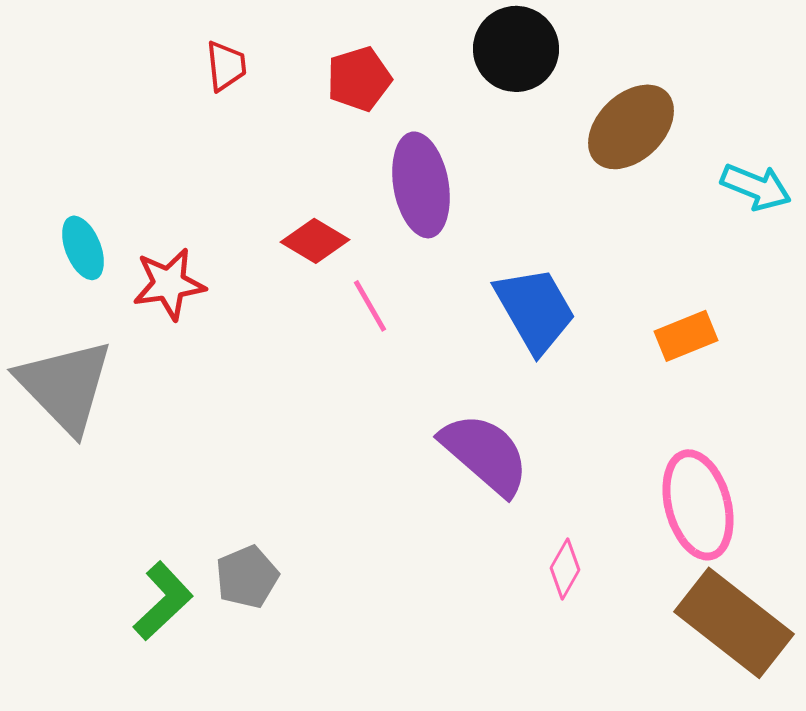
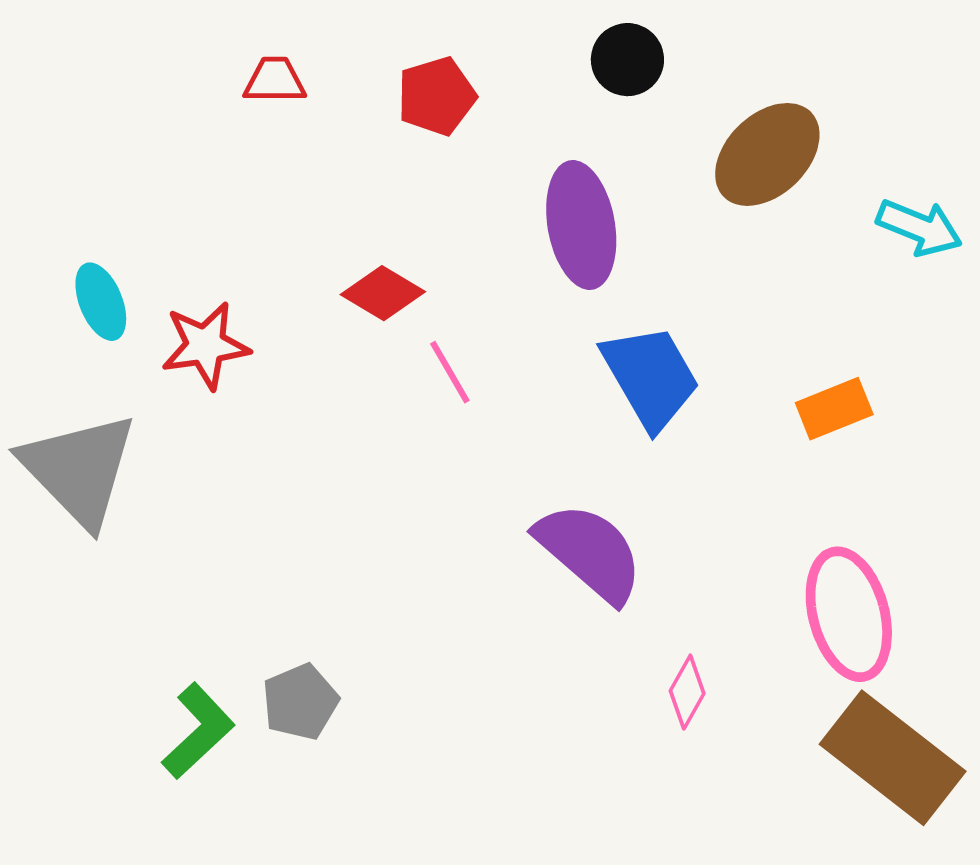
black circle: (516, 49) -> (627, 60), size x0.7
red trapezoid: (226, 66) -> (275, 80), turned -84
purple ellipse: (421, 185) -> (581, 225), moved

